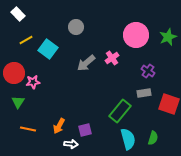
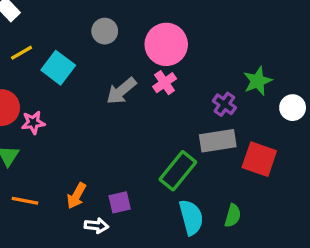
pink circle: (136, 35) -> (166, 44), moved
green star: (168, 37) -> (258, 81), moved
gray rectangle: (144, 93) -> (218, 141), size x1.5

